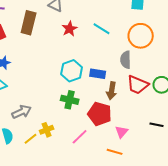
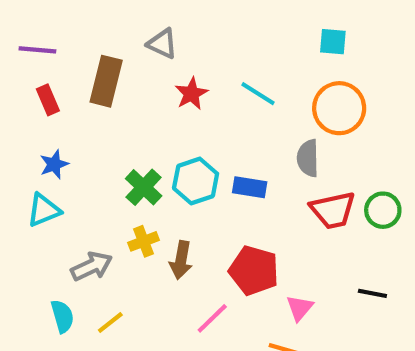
red trapezoid: (138, 85) -> (333, 210), turned -35
brown arrow: (112, 91) -> (181, 260), moved
green cross: (70, 100) -> (144, 187), moved, turned 30
yellow cross: (47, 130) -> (144, 241), moved

